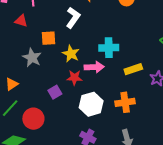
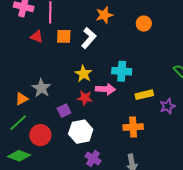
orange square: (48, 38) -> (64, 36), moved
gray star: (32, 58) -> (41, 88), moved
white hexagon: (91, 104) -> (81, 132), moved

